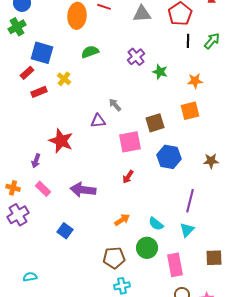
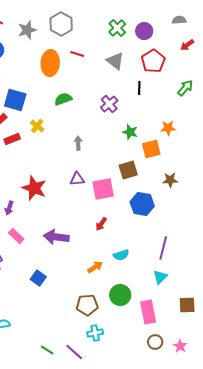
gray triangle: (142, 14) -> (115, 61), turned 42
black line: (188, 41) -> (139, 88), moved
green star: (160, 72) -> (130, 132), moved
gray arrow: (115, 105) -> (78, 143), moved, turned 40
orange square: (190, 111) -> (151, 149), moved
purple triangle: (98, 121) -> (77, 179), moved
brown star: (211, 161) -> (170, 180), moved
cyan semicircle: (156, 224) -> (121, 255), moved, turned -56

